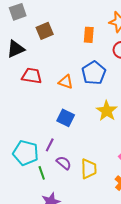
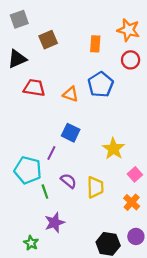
yellow star: (107, 111) -> (113, 149), moved
purple line: (50, 145) -> (51, 153), moved

